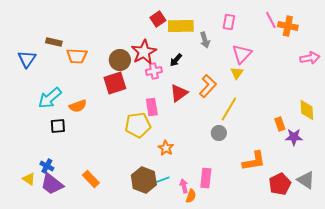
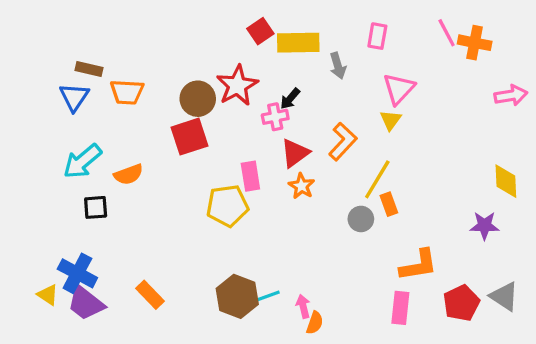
blue triangle: (27, 59) -> (74, 97), moved
pink cross: (154, 71) -> (275, 117), moved
orange rectangle: (280, 124) -> (389, 204), moved
orange star: (166, 148) -> (302, 186), moved
blue cross: (47, 166) -> (77, 273), size x1.6
pink rectangle: (206, 178) -> (400, 308), moved

